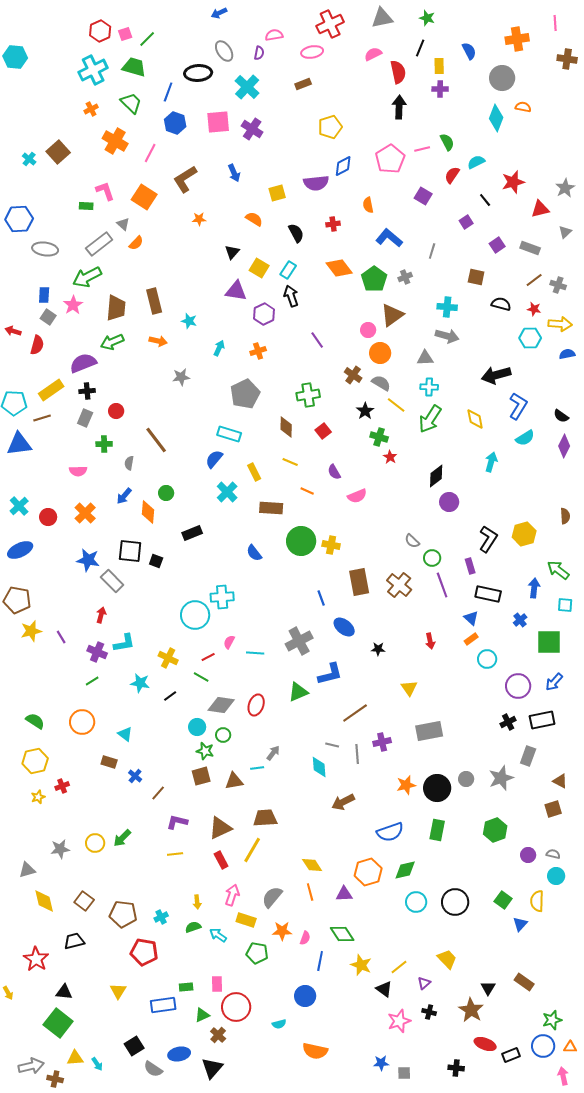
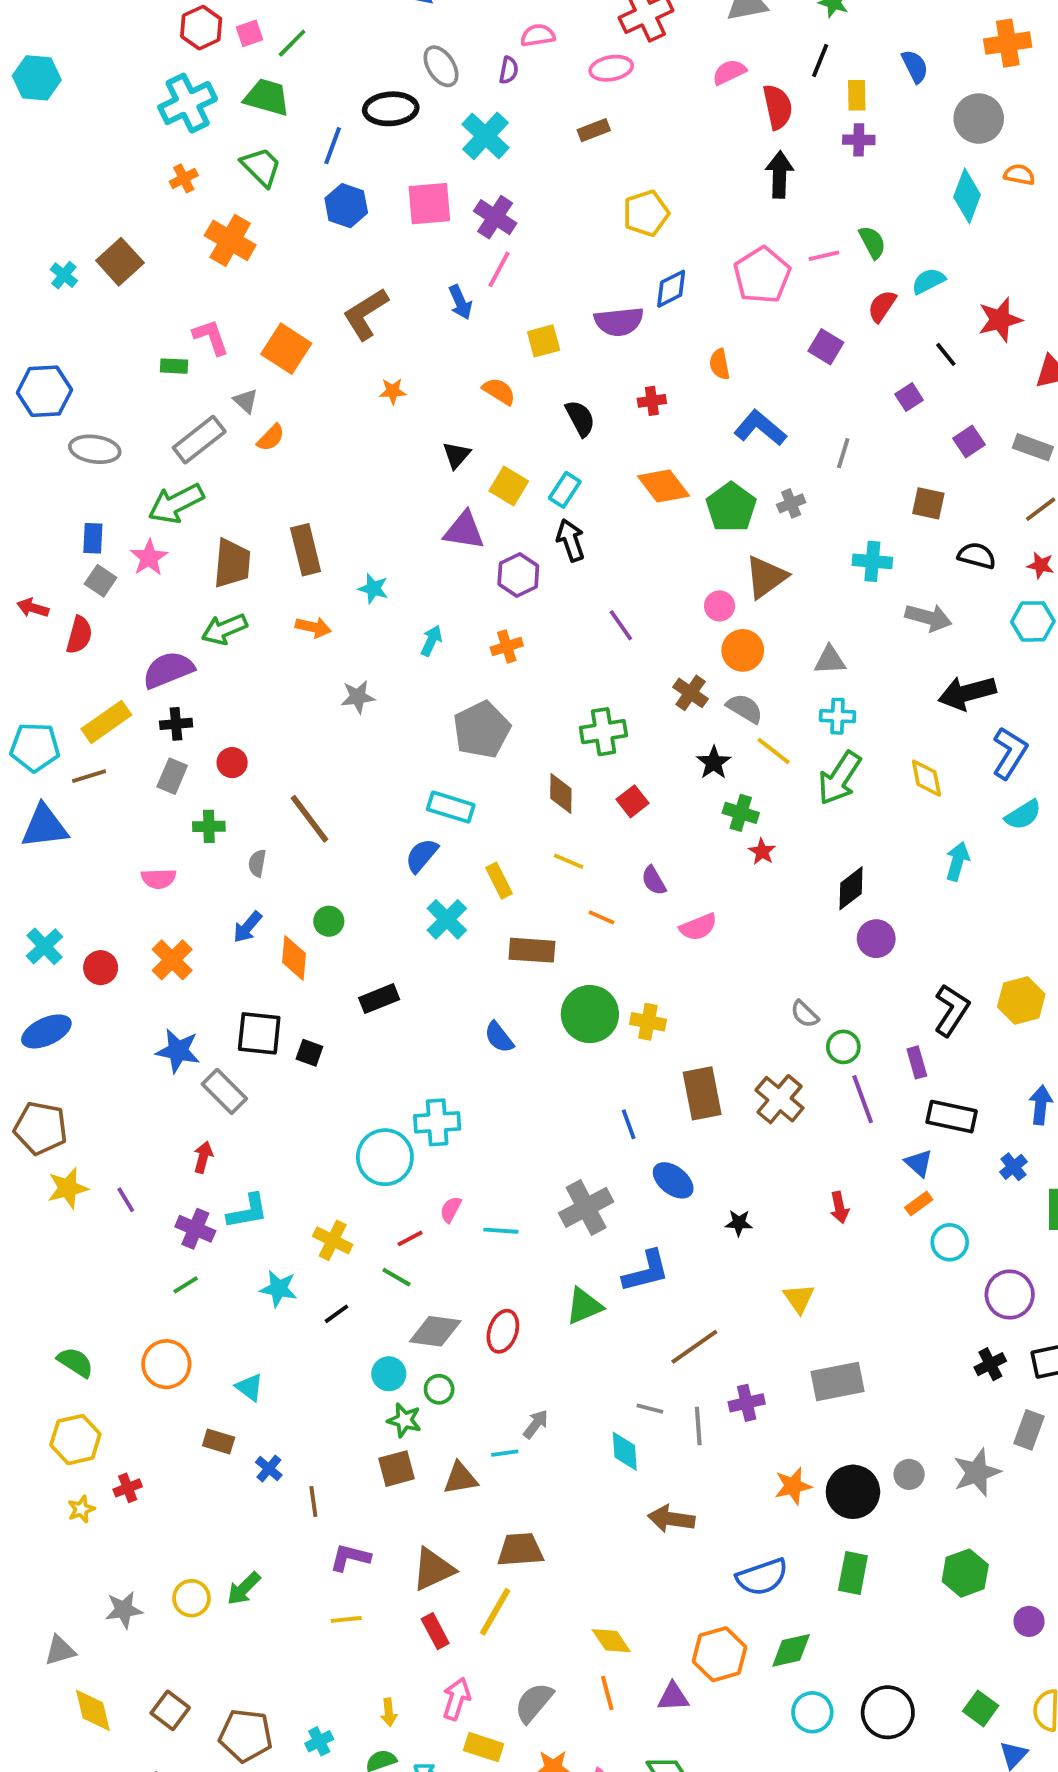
pink line: (150, 153) -> (499, 269), moved
gray arrow: (447, 336) -> (928, 618), moved
brown line: (158, 793) -> (313, 1501), turned -49
brown arrow: (343, 802) -> (671, 1519), turned 35

